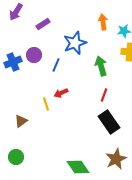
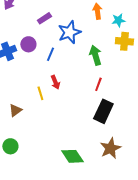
purple rectangle: (43, 24) -> (44, 18), moved
red arrow: (61, 93) -> (55, 82), turned -88
black rectangle: (109, 122) -> (103, 111), turned 60

